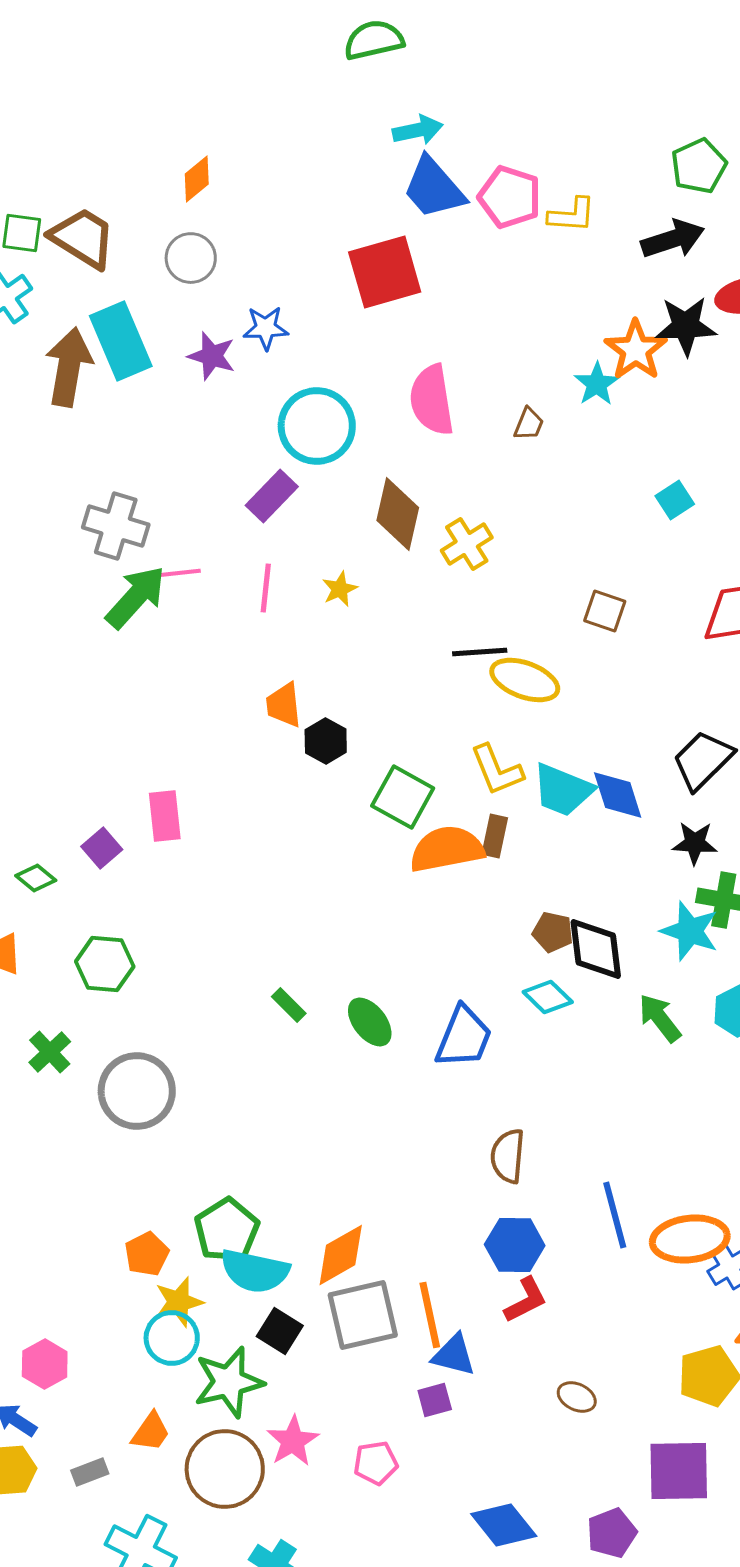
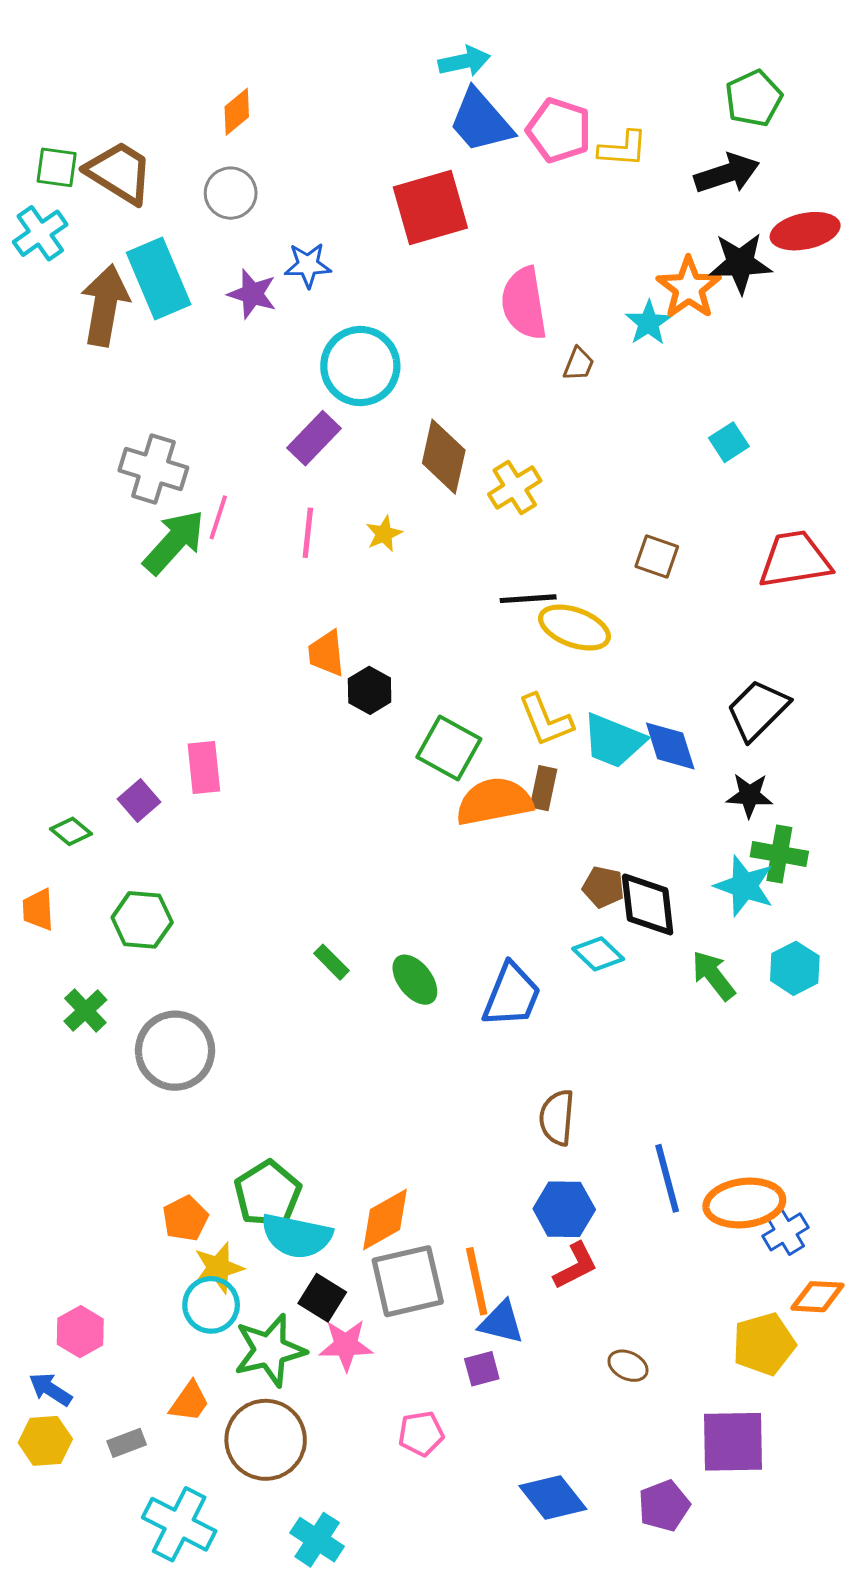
pink semicircle: (432, 400) -> (524, 303), moved
pink line: (179, 573) -> (218, 517), turned -66
pink star: (293, 1441) -> (346, 1345), moved, turned 30

